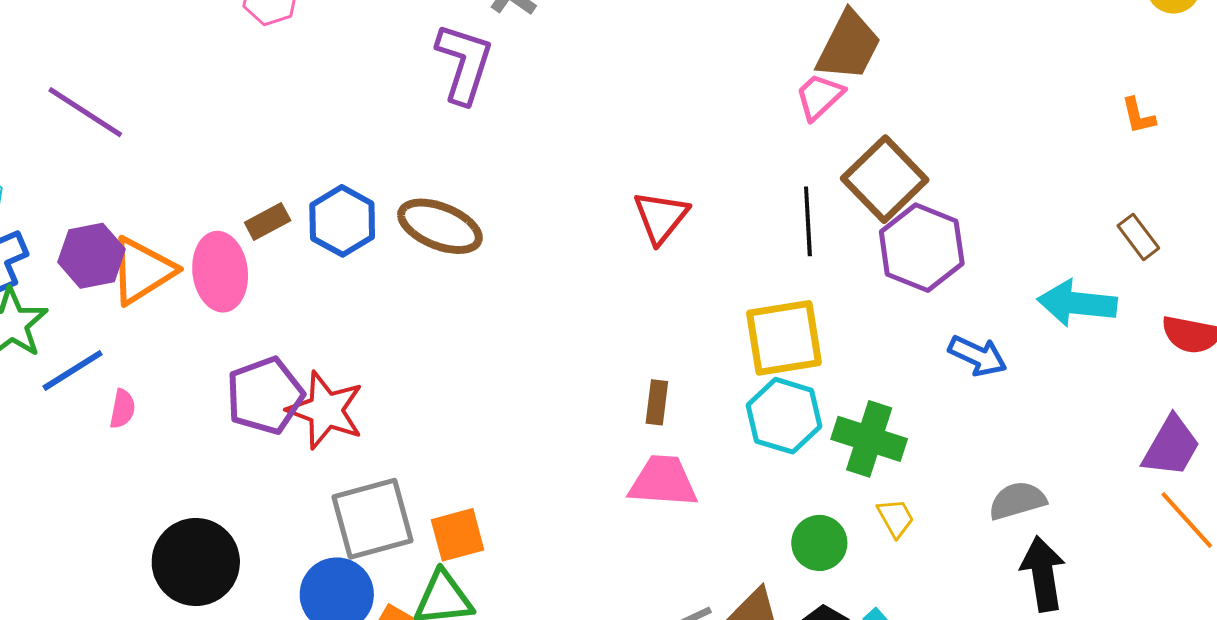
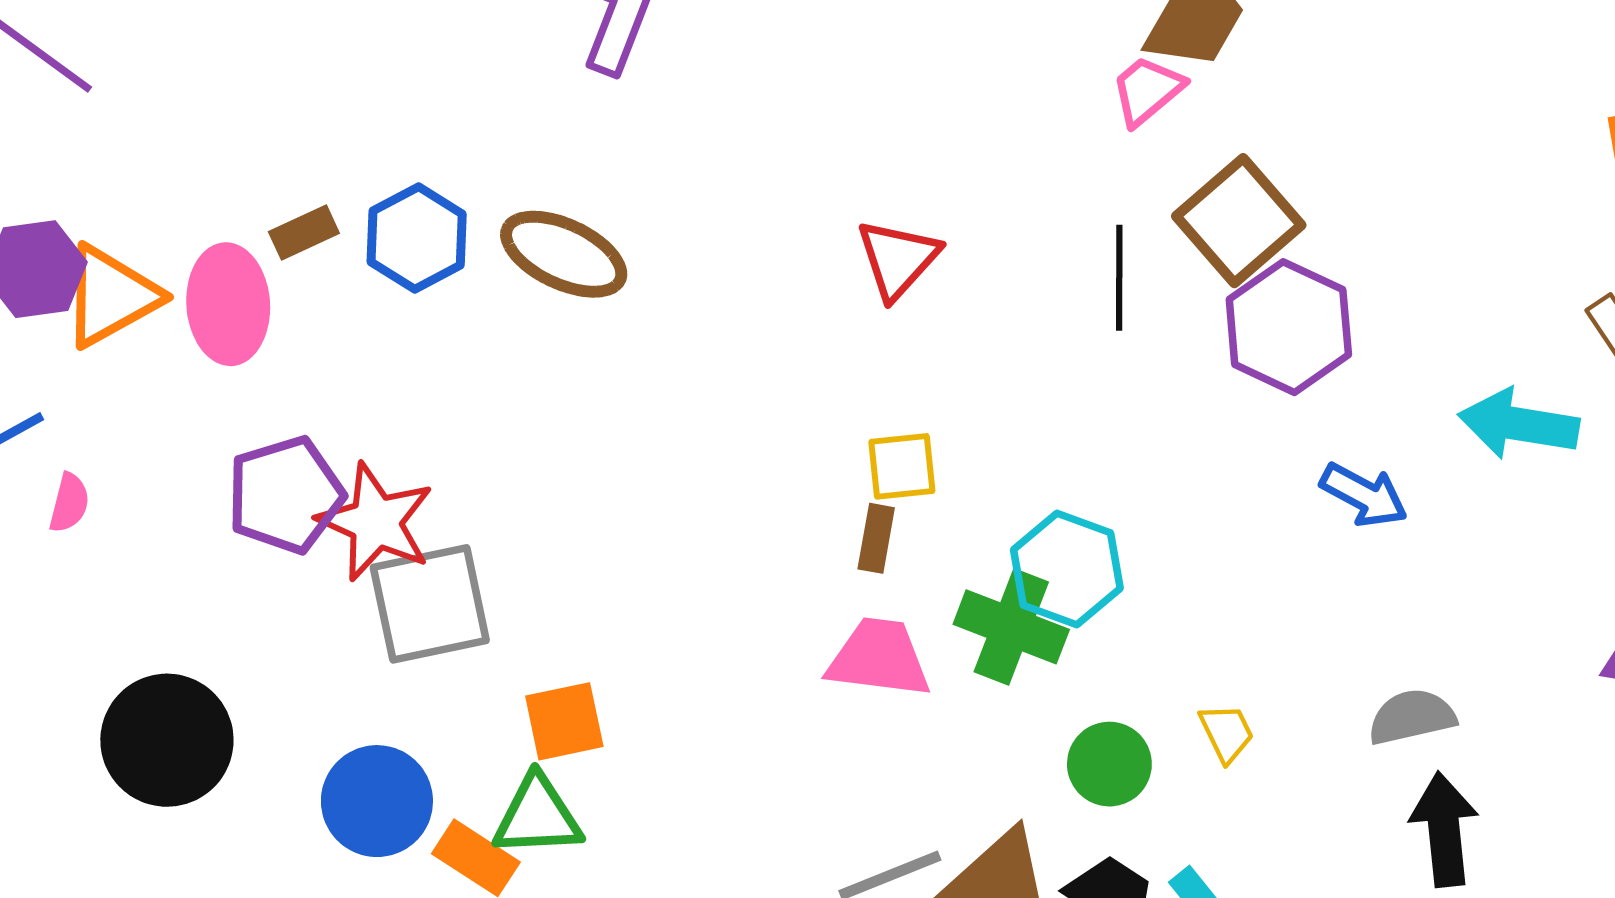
yellow square: (784, 338) -> (902, 466), moved, size x0.6
green cross: (869, 439) -> (1011, 627), moved
gray square: (372, 519) -> (430, 604), moved

